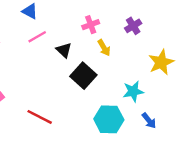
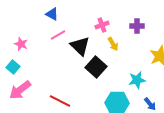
purple cross: (133, 26) -> (137, 26), turned 32
black triangle: (64, 50) -> (80, 46), size x1.5

